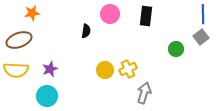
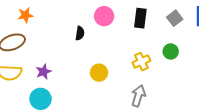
gray square: (201, 37) -> (175, 18), moved
yellow cross: (128, 69) -> (141, 62), moved

